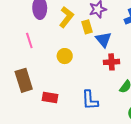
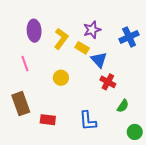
yellow rectangle: (87, 27) -> (82, 48), turned -40
red cross: (112, 62) -> (108, 82), turned 35

